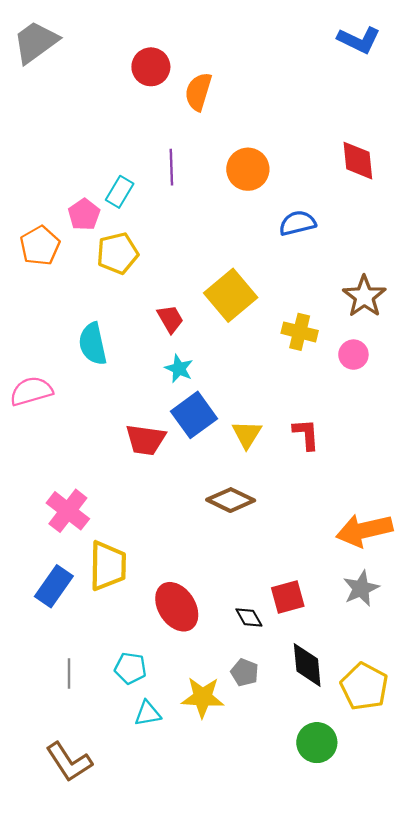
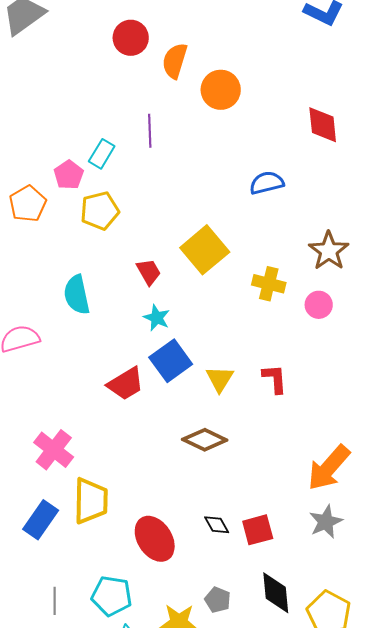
orange circle: (248, 169) -> (221, 90), moved
red trapezoid: (145, 440) -> (126, 384), turned -39
orange arrow: (364, 530) -> (329, 468), turned -36
black diamond: (249, 618) -> (217, 525), moved
cyan pentagon: (130, 668) -> (112, 596), size x1.4

